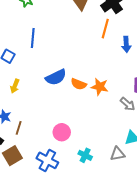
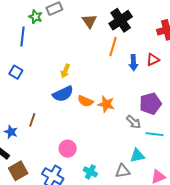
blue line: (33, 38) -> (22, 37), moved
yellow arrow: (15, 86) -> (65, 71), moved
brown line: (19, 128) -> (32, 120), moved

